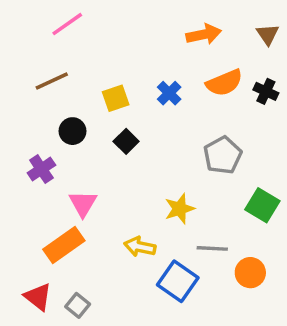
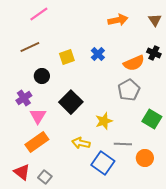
orange semicircle: (224, 83) -> (134, 63), moved
black square: (126, 141) -> (71, 102), moved, size x1.6
pink triangle: (83, 204) -> (38, 116), moved

